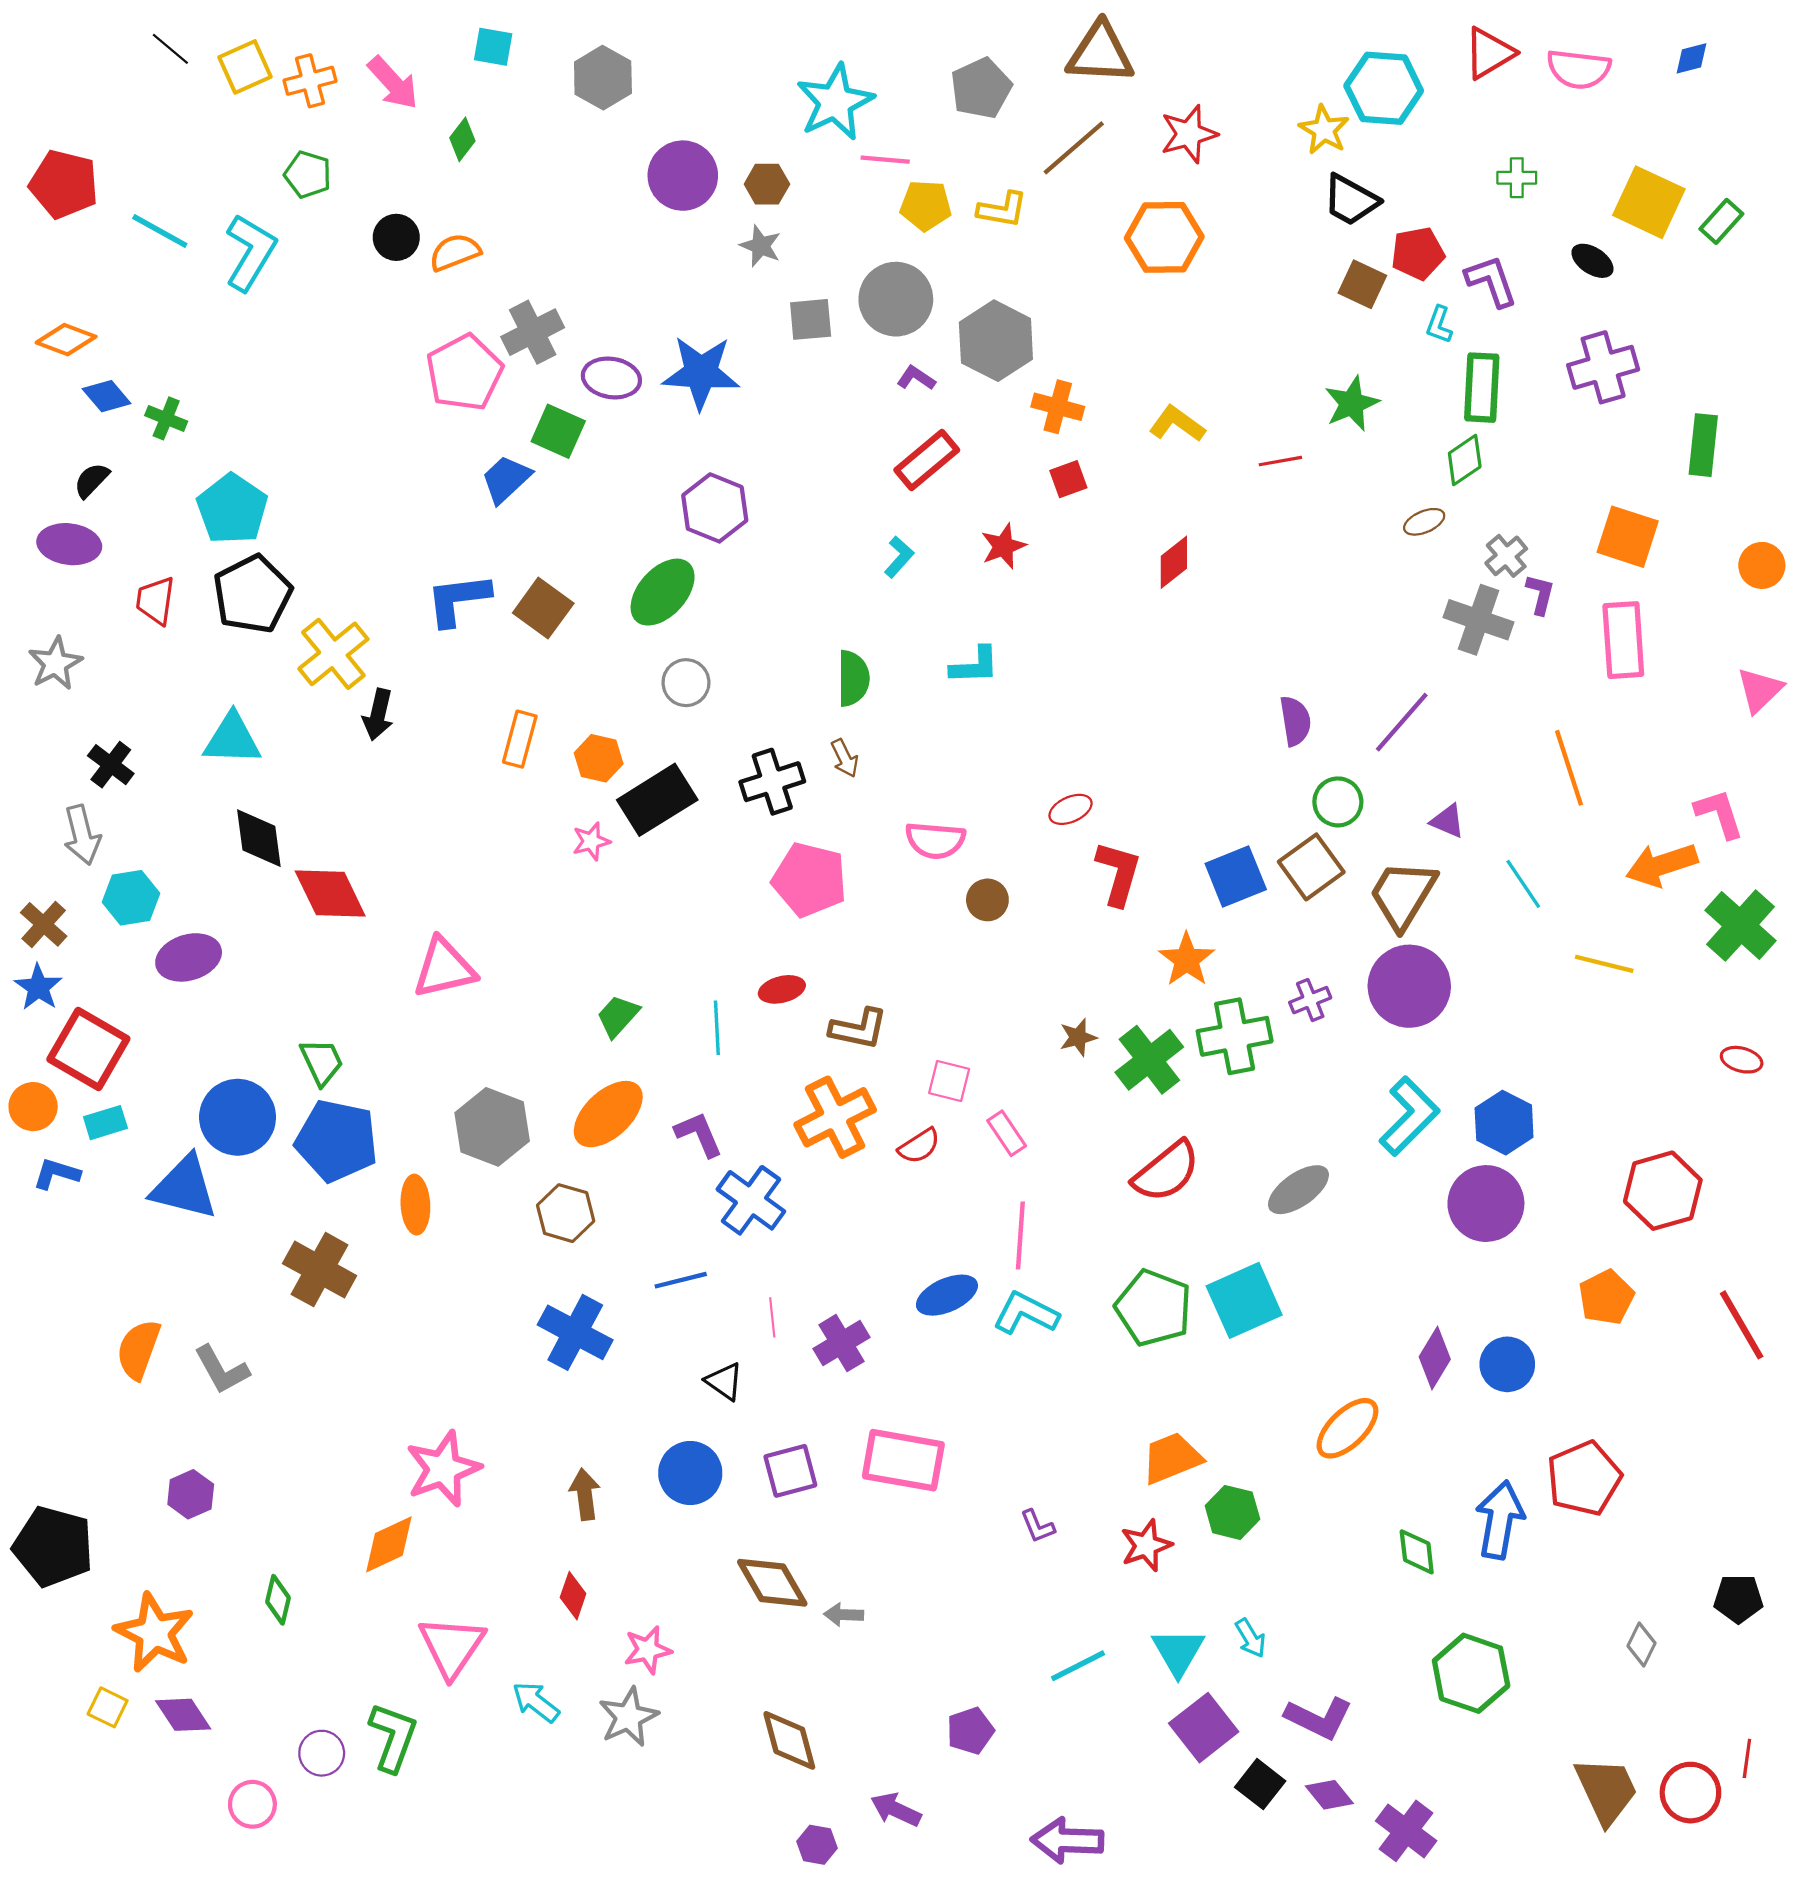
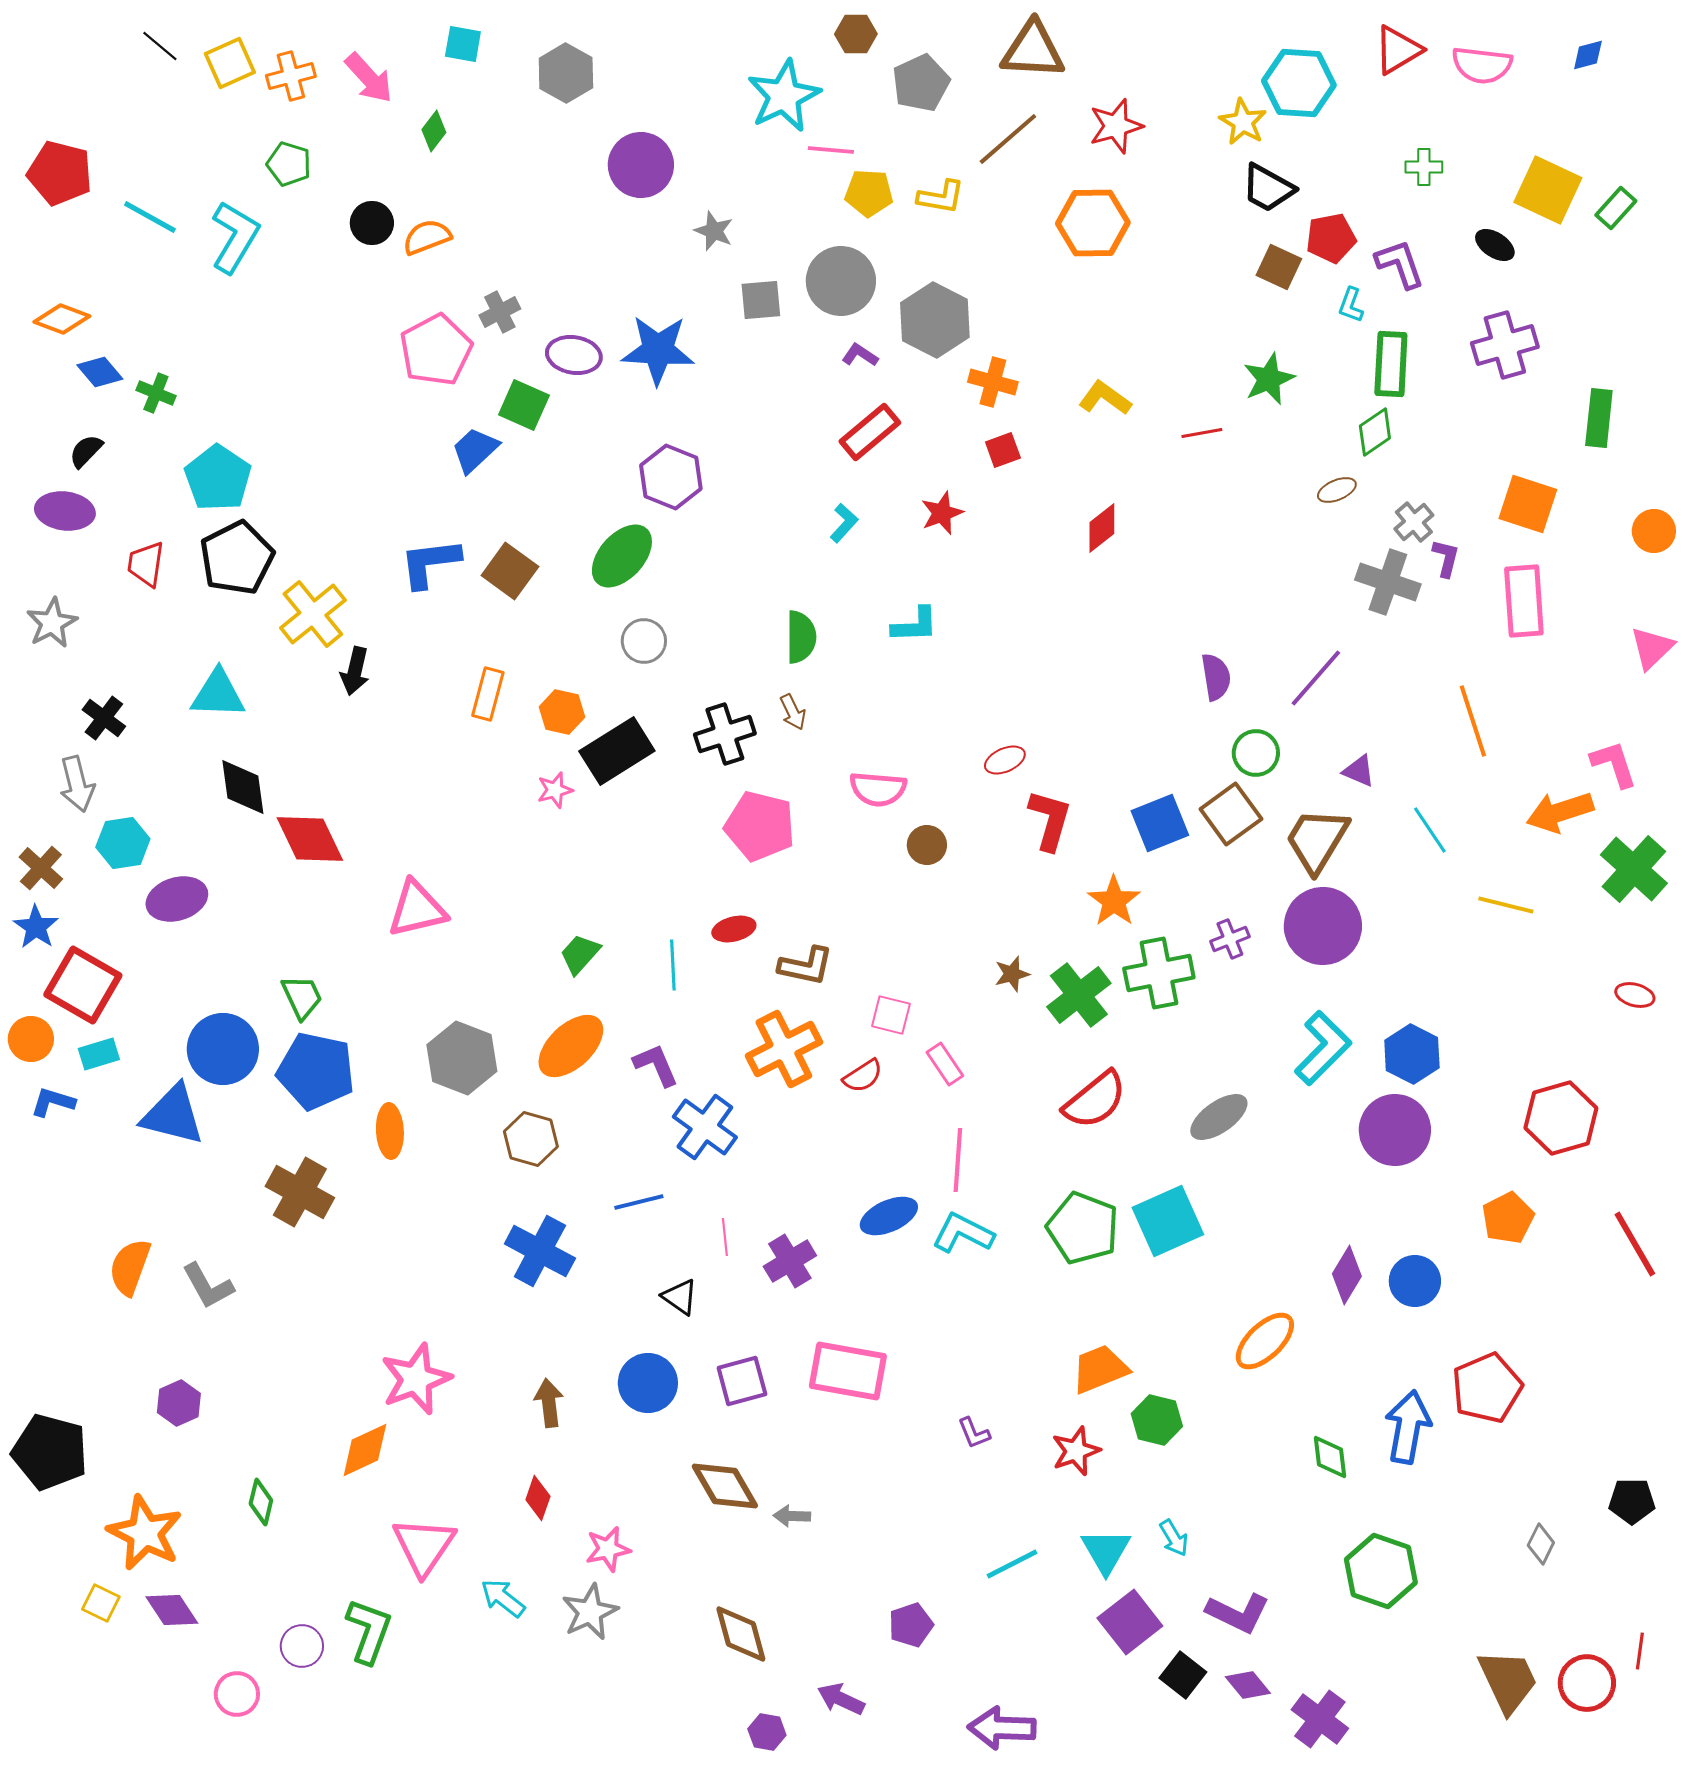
brown hexagon: (767, 184) -> (856, 34), moved
gray cross: (533, 332) -> (500, 312), size x0.7

